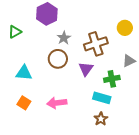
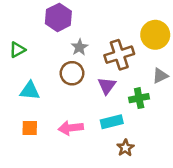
yellow circle: (125, 28) -> (155, 35), size x1.5
green triangle: (15, 32) -> (17, 50), moved
cyan rectangle: (102, 98) -> (112, 122), moved, turned -30
orange square: (24, 103) -> (30, 128), turned -32

